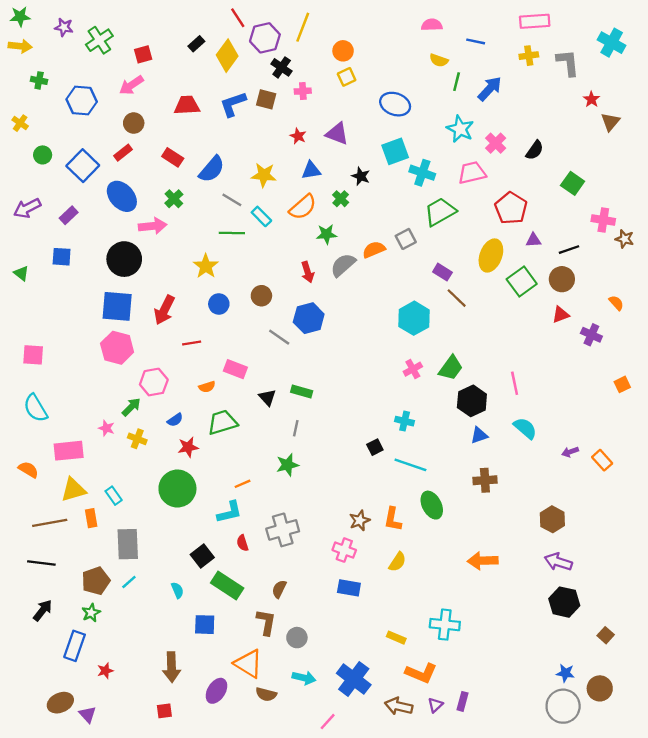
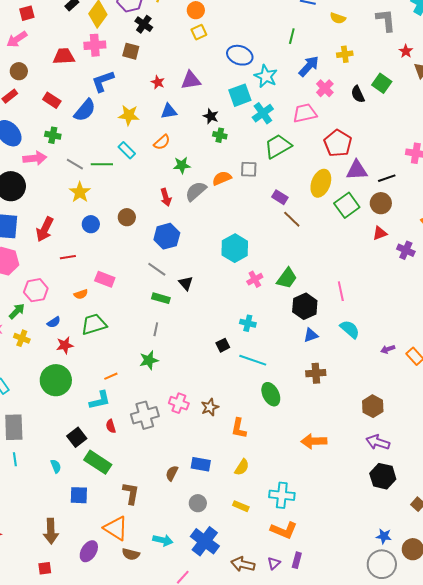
yellow cross: (529, 56) -> (345, 54), moved
yellow semicircle: (439, 60) -> (338, 18), moved
blue arrow: (490, 89) -> (309, 66), moved
pink cross: (303, 91) -> (95, 45), moved, size x1.5
blue L-shape: (233, 104) -> (103, 81), moved
cyan star: (460, 129) -> (266, 76), moved
purple triangle: (337, 134) -> (191, 80), turned -30
black semicircle: (535, 150) -> (358, 94), turned 120
cyan cross: (422, 173) -> (263, 113), turned 35
green square: (573, 183) -> (382, 83), moved
green cross: (174, 199) -> (53, 135), turned -35
green cross: (341, 199) -> (220, 135), moved, turned -32
gray line: (232, 200) -> (75, 164), moved
orange semicircle: (303, 207) -> (162, 142), size x0.7
gray square: (406, 239) -> (249, 169), turned 30
purple triangle: (533, 240) -> (357, 170), size x1.6
cyan hexagon: (414, 318) -> (235, 248), moved
gray line: (279, 337) -> (157, 269), moved
black triangle: (267, 397) -> (186, 283), moved
orange L-shape: (393, 519) -> (239, 428), moved
pink cross: (344, 550) -> (179, 403), moved
yellow semicircle: (397, 562) -> (242, 467), moved
cyan line: (129, 582) -> (15, 459), turned -56
brown semicircle: (279, 589) -> (172, 473), moved
gray circle: (297, 638) -> (198, 503), moved
orange L-shape: (421, 673) -> (284, 530), moved

